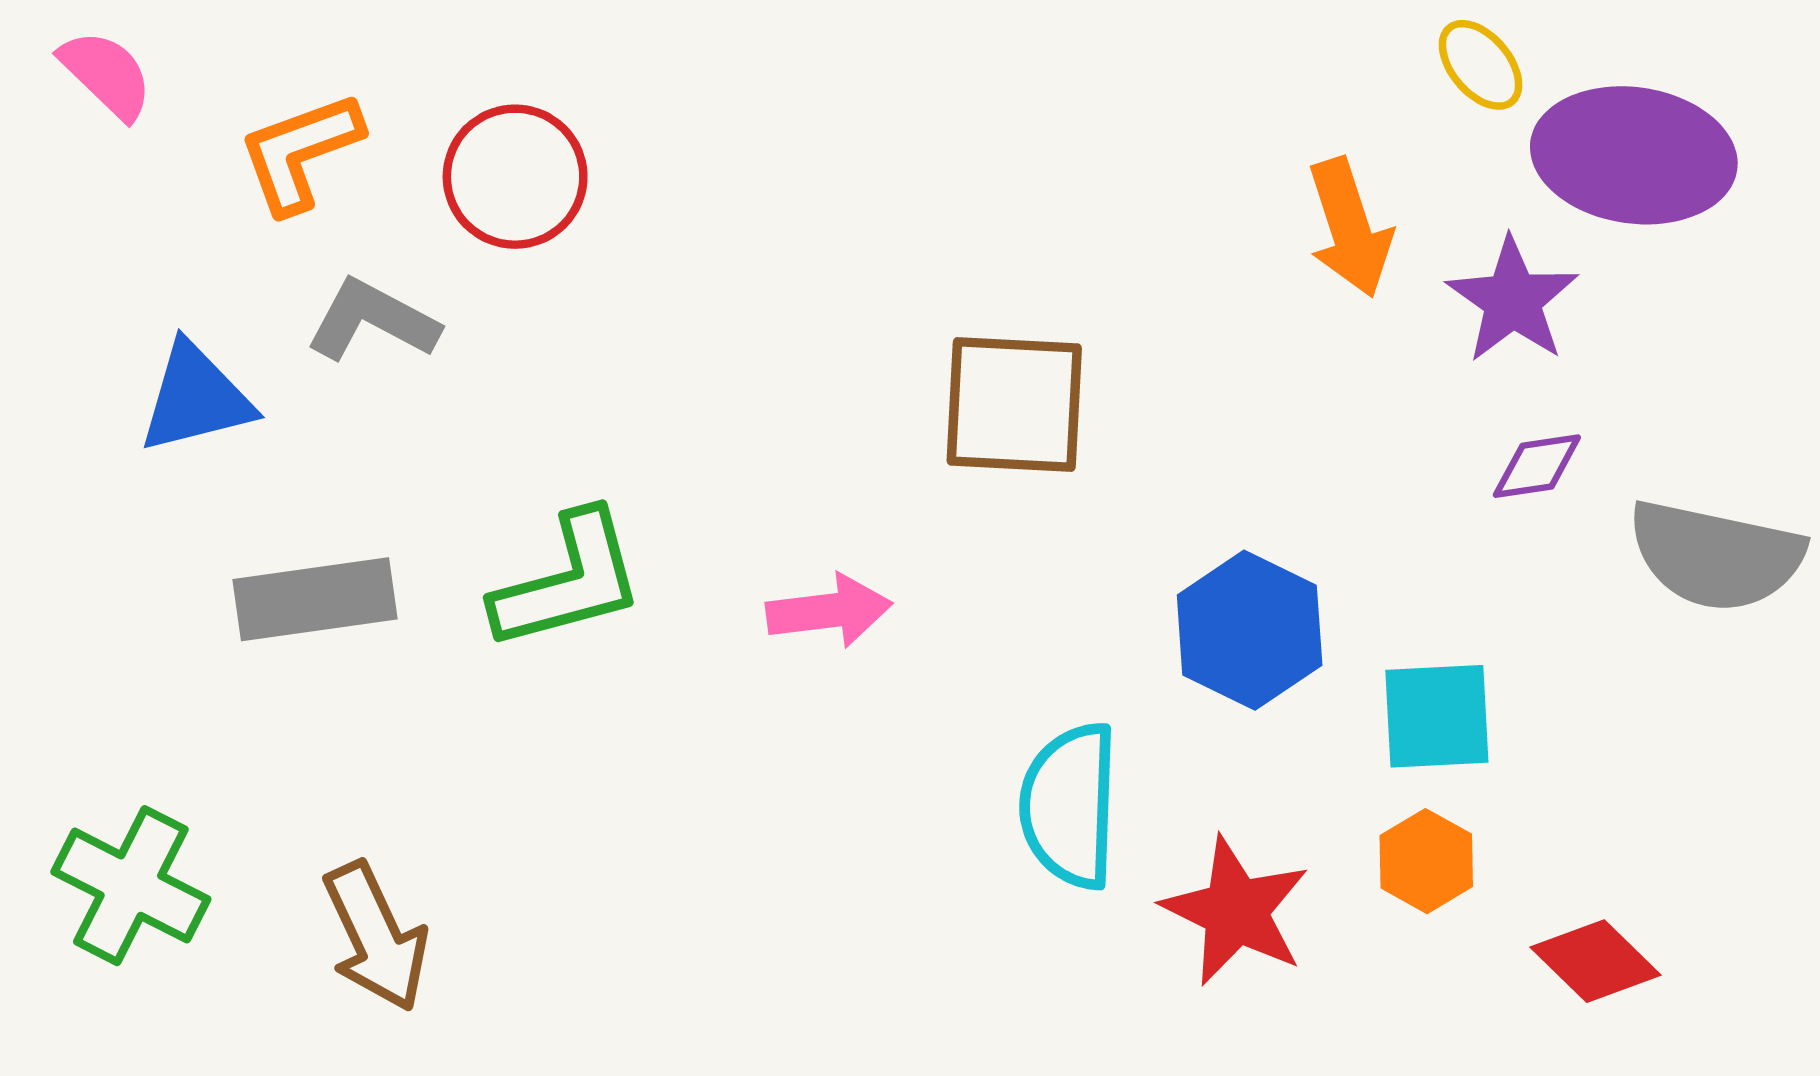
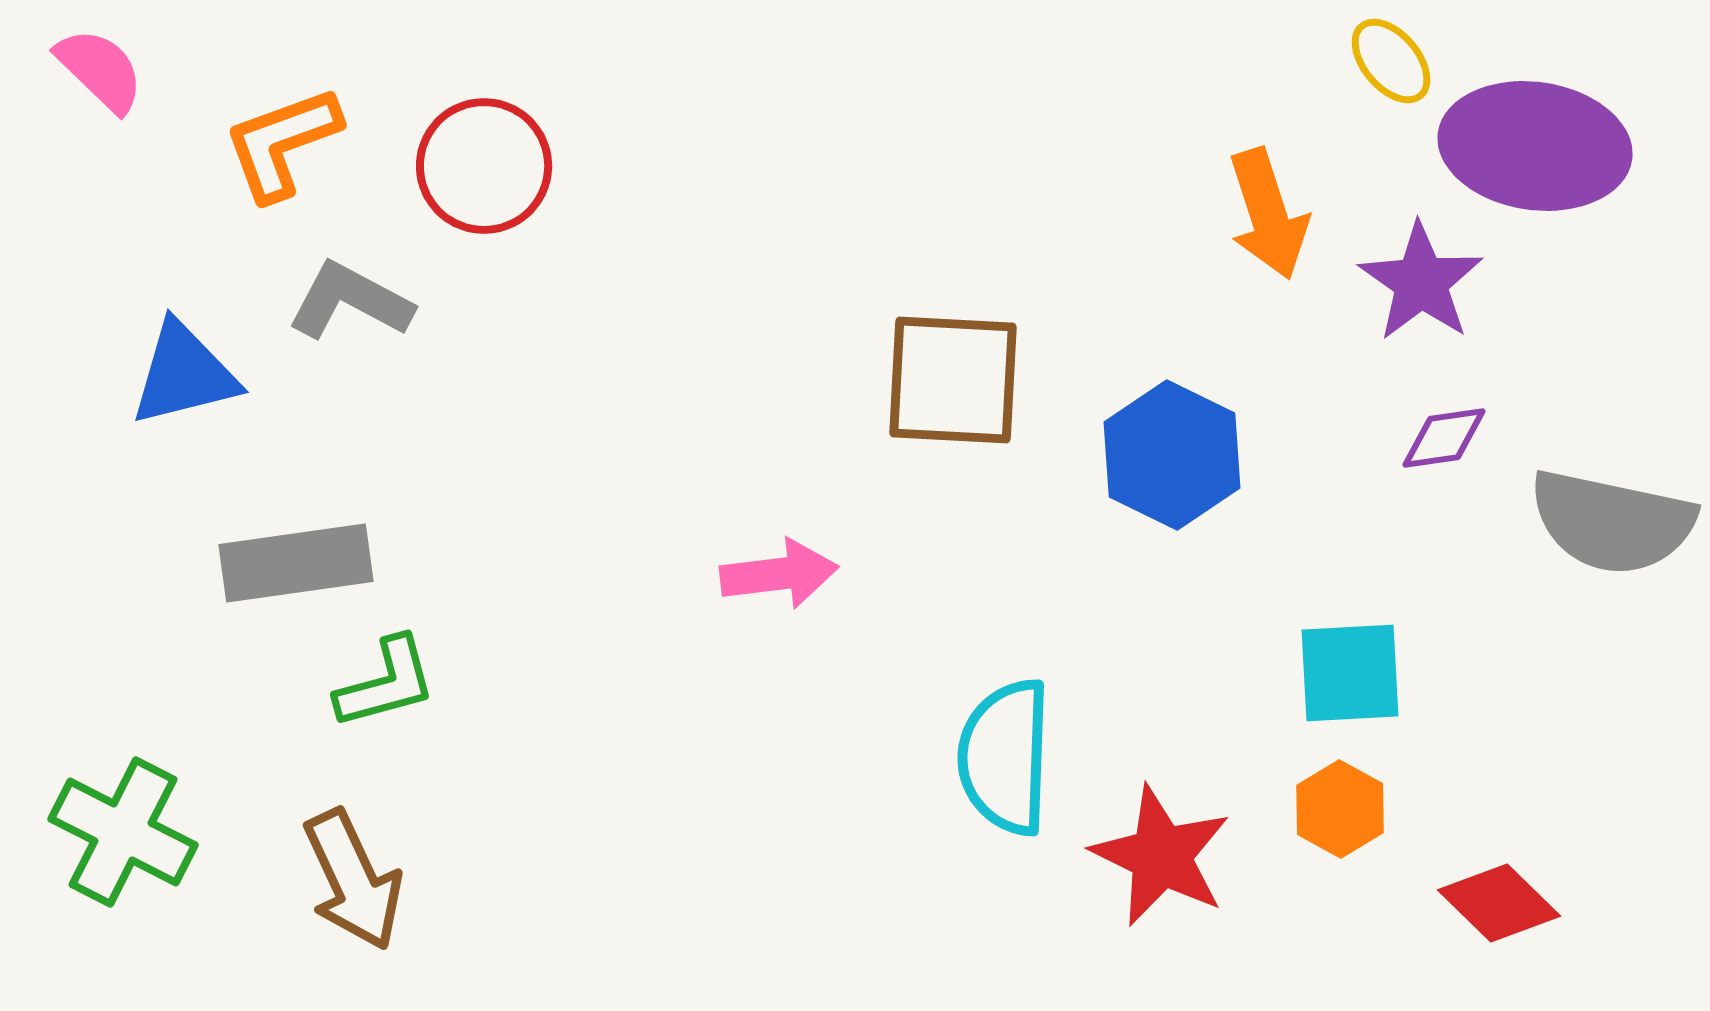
green L-shape: (568, 581) -> (386, 683), moved, size x0.7
blue hexagon: (1250, 630) -> (1172, 455), moved

